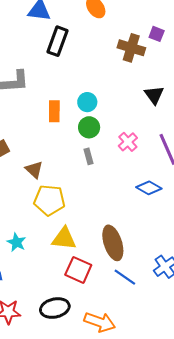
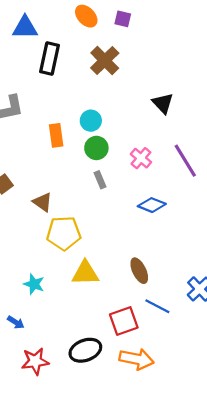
purple square: (157, 34) -> (123, 19), moved
brown cross: (131, 48) -> (105, 60), moved, turned 36
blue diamond: (149, 188) -> (152, 205), moved
brown ellipse: (113, 243) -> (139, 271), size x0.7
red square: (78, 270) -> (124, 321), moved, turned -36

